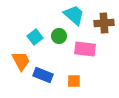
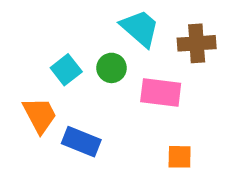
orange square: (74, 81) -> (180, 157), moved

